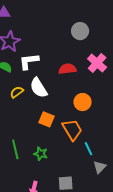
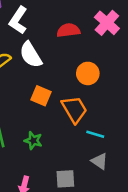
white L-shape: (29, 61) -> (18, 20), turned -50
cyan line: (88, 149) -> (95, 134), turned -48
gray triangle: (100, 167) -> (100, 161), moved, turned -40

